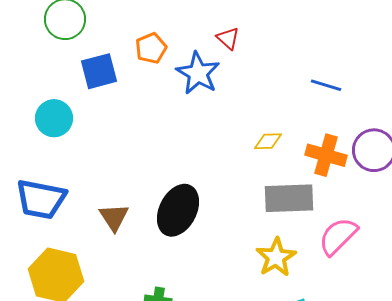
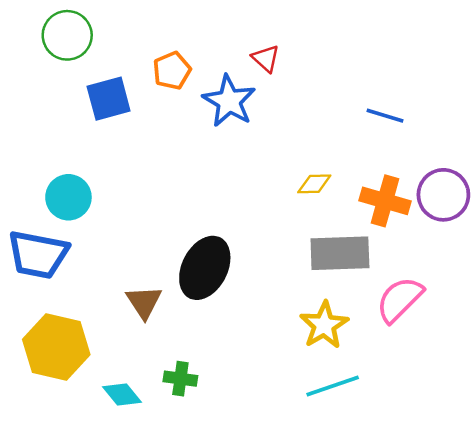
cyan circle: (54, 118) -> (68, 197), moved
brown triangle: (114, 217) -> (144, 302), moved

